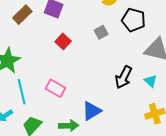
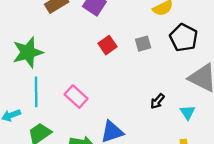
red square: (63, 41) -> (107, 45), moved
black arrow: (124, 77) -> (157, 101), size x0.6

